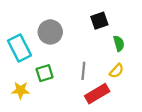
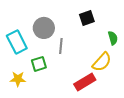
green semicircle: (119, 43) -> (113, 38), moved
gray line: (83, 71) -> (61, 46), moved
yellow semicircle: (117, 71) -> (102, 62), size x1.5

